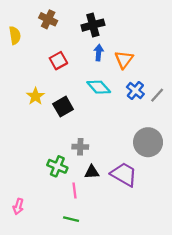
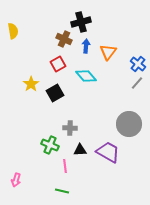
brown cross: (48, 19) -> (64, 39), moved
red square: (58, 61) -> (58, 64), moved
blue cross: (135, 91) -> (138, 64), moved

